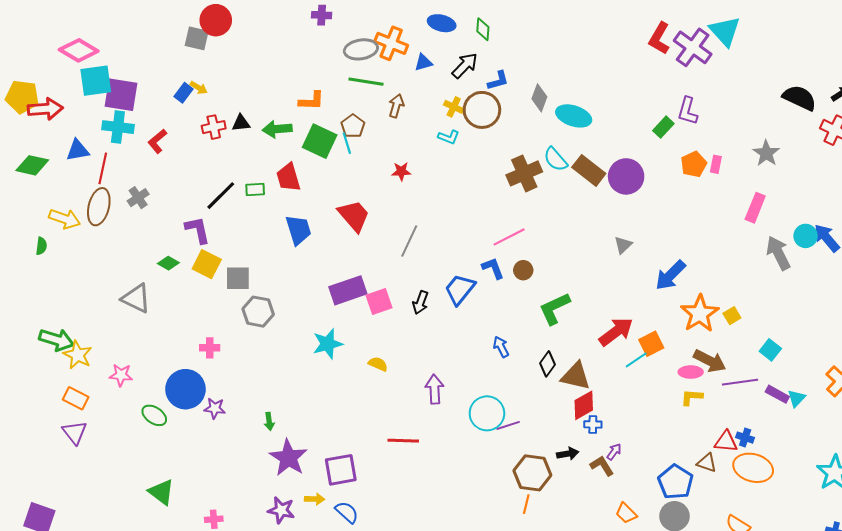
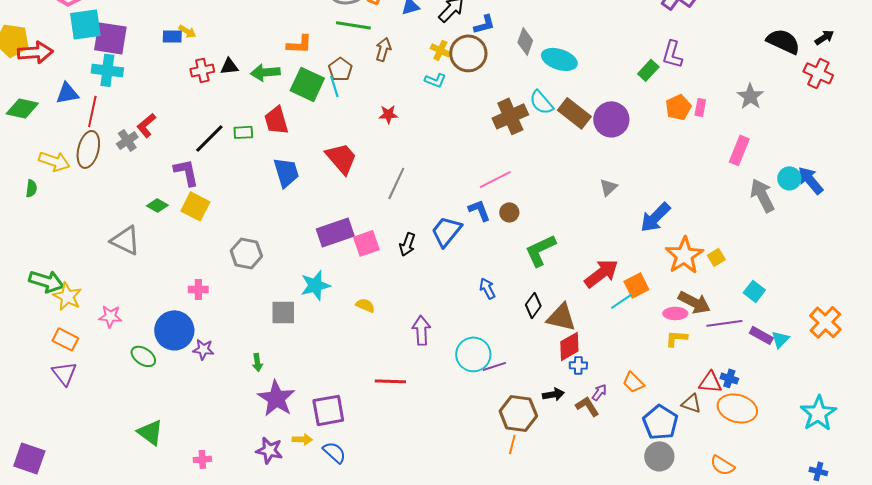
blue rectangle: (183, 93) -> (172, 36), turned 54
red L-shape: (157, 141) -> (146, 125), moved
gray square: (238, 278) -> (283, 312), moved
orange trapezoid: (626, 513) -> (633, 382), moved

